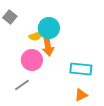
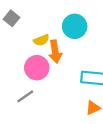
cyan circle: (49, 28) -> (75, 26), moved

